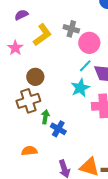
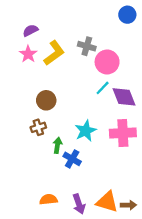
pink star: (15, 48) -> (28, 54), moved
cyan star: (80, 88) -> (86, 131), moved
brown cross: (28, 101) -> (38, 127), size x0.6
orange semicircle: (29, 151) -> (48, 199), moved

